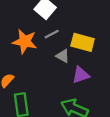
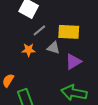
orange star: (25, 42) -> (29, 50), moved, size x0.6

